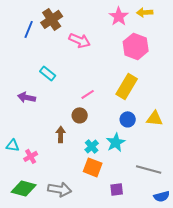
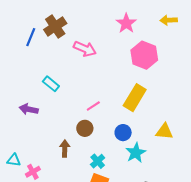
yellow arrow: (145, 12) -> (169, 20), moved
blue circle: (128, 119) -> (123, 133), moved
cyan star: (116, 142) -> (136, 153), moved

